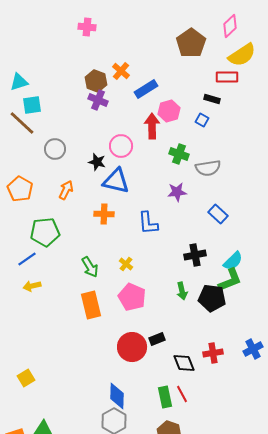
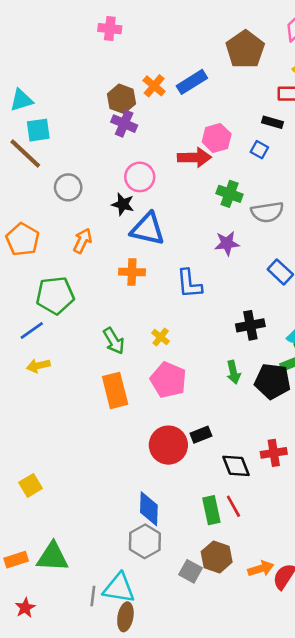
blue rectangle: (146, 89) -> (192, 82), moved
red arrow: (152, 126) -> (194, 157), turned 90
pink circle: (121, 146) -> (140, 177), moved

